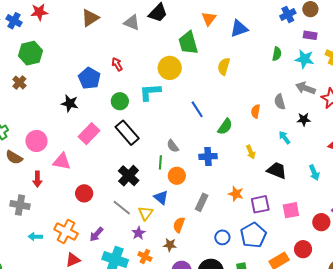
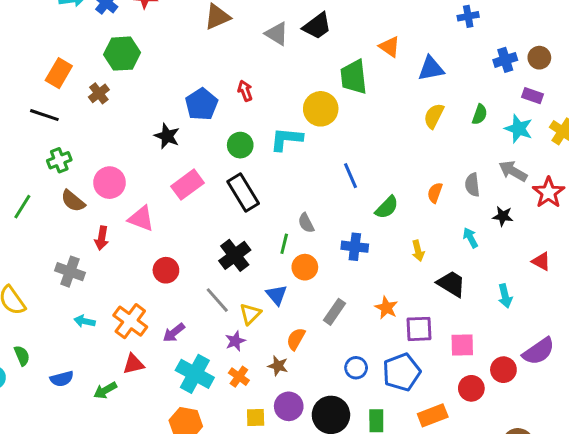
orange triangle: (209, 19) -> (390, 47), turned -42
yellow semicircle: (224, 66) -> (434, 116), moved
red circle: (303, 249) -> (471, 388), moved

